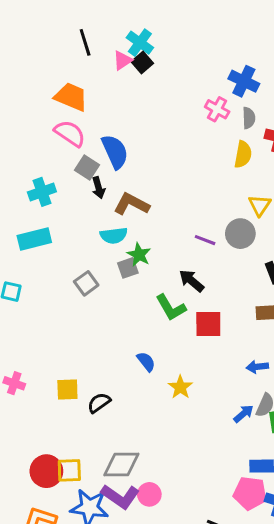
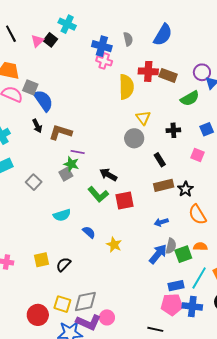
cyan cross: (140, 43) -> (67, 24), moved
blue cross: (244, 81) -> (102, 46), moved
gray semicircle: (249, 118) -> (128, 39), moved
yellow semicircle: (243, 154) -> (126, 87), size x1.4
gray square: (87, 167) -> (30, 87), moved
cyan semicircle: (114, 235) -> (62, 215), moved
purple line: (205, 240) -> (78, 152), moved
gray square: (86, 283) -> (34, 182), moved
blue arrow: (244, 414) -> (158, 254), size x1.5
yellow square: (69, 470) -> (62, 304), moved, turned 30

